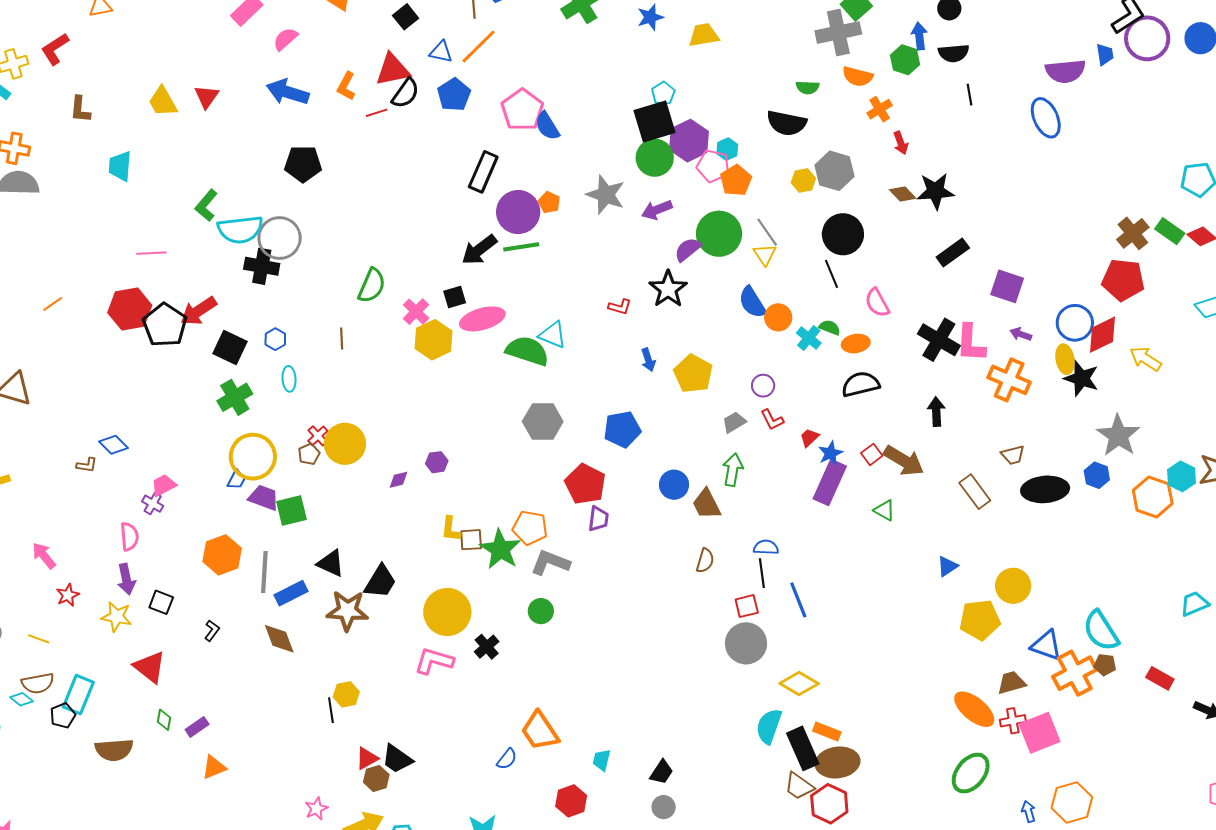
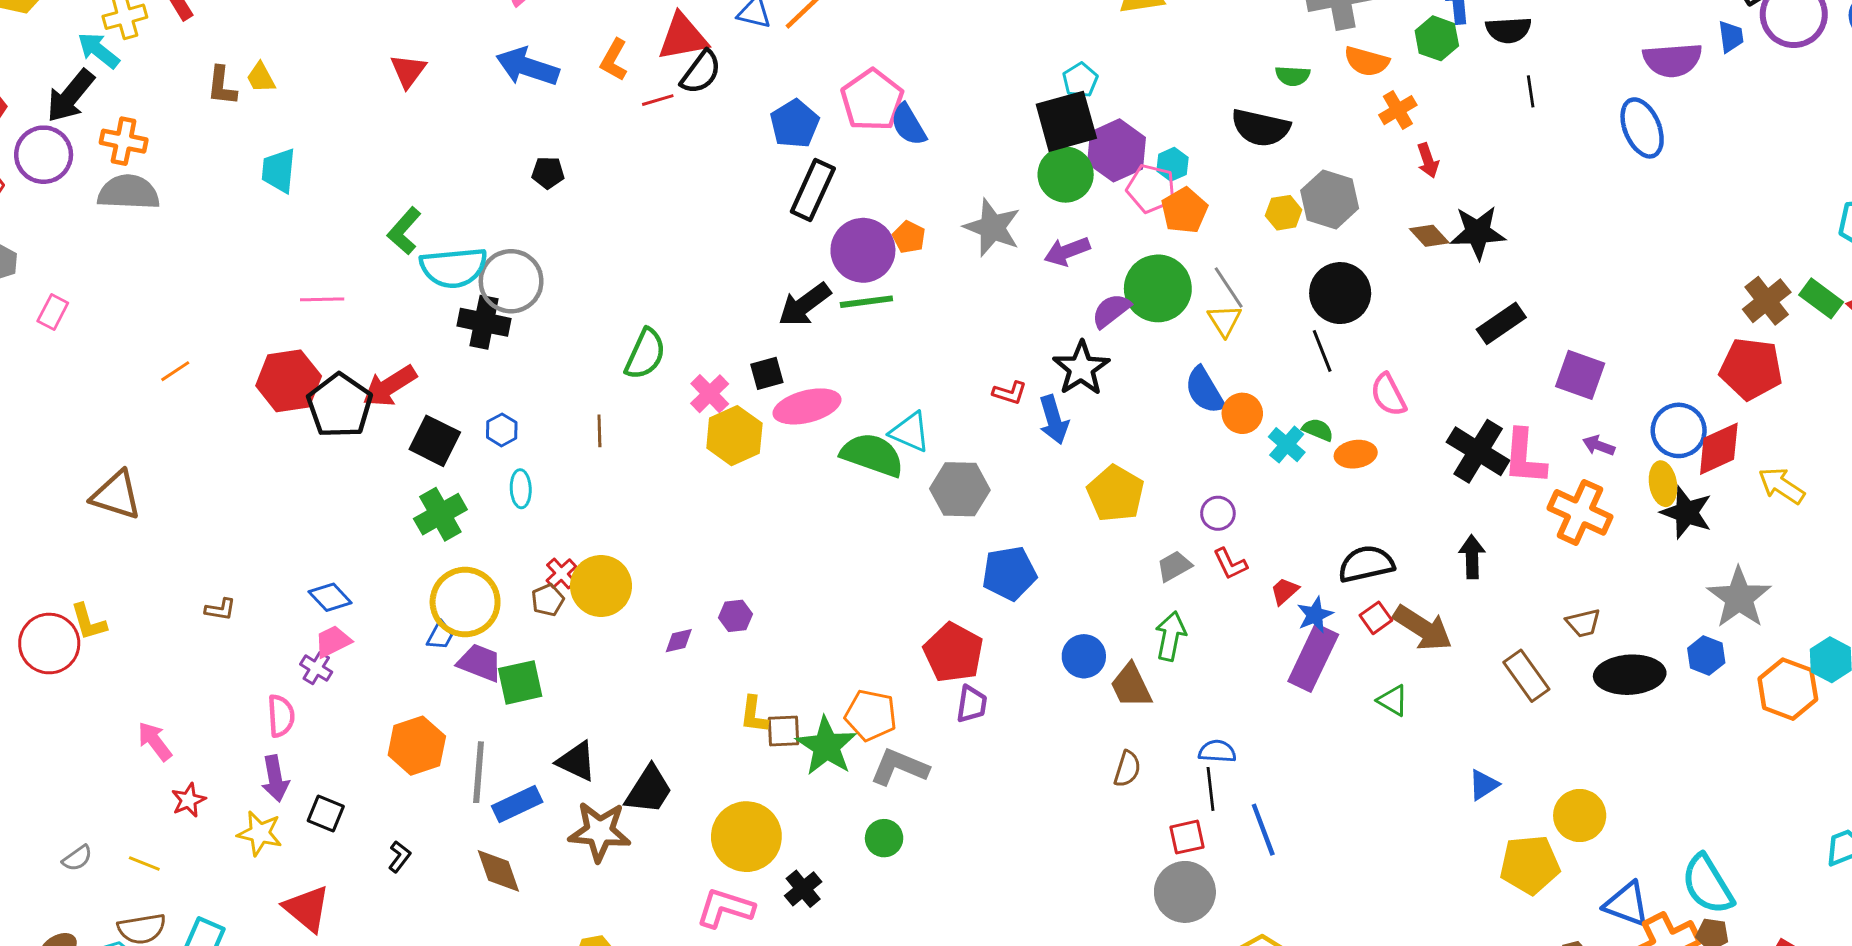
blue pentagon: (454, 95) -> (795, 124), moved
yellow trapezoid: (163, 102) -> (261, 78), moved, size x0.7
black pentagon: (303, 164) -> (548, 173), size x0.6
blue arrow: (648, 360) -> (1054, 420), moved, size x1.4
black semicircle: (861, 384) -> (1366, 564), moved
gray hexagon: (543, 422) -> (960, 489), moved
blue diamond: (114, 445) -> (330, 597), moved

